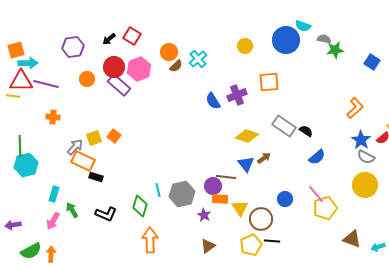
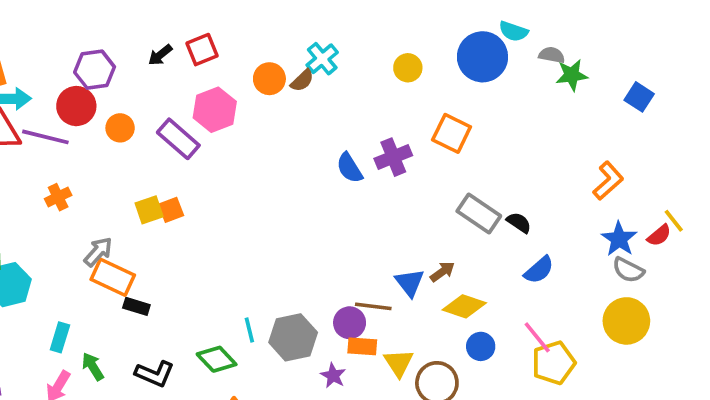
red square: (132, 36) -> (202, 50), turned 36
cyan cross: (198, 59) -> (322, 59), moved
brown semicircle: (176, 66) -> (302, 81), moved
red circle: (114, 67) -> (76, 106), moved
orange square: (269, 82) -> (452, 133), turned 30
orange cross: (53, 117) -> (58, 197), turned -32
orange square: (114, 136) -> (171, 210), moved, turned 32
yellow diamond: (247, 136) -> (464, 306), moved
yellow square: (94, 138) -> (149, 210), moved
green diamond: (140, 206) -> (217, 359), turned -60

